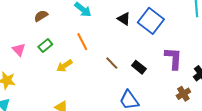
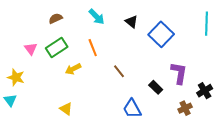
black triangle: (124, 19) -> (131, 22), moved
green rectangle: (45, 46) -> (57, 48), size x1.5
black rectangle: (139, 67) -> (156, 87), moved

